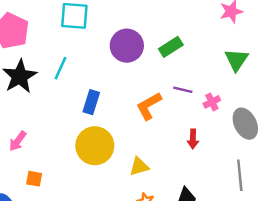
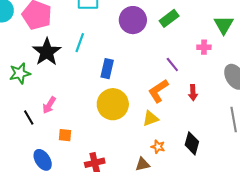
purple line: (183, 90) -> (172, 64), moved, turned 42
pink cross: (212, 102) -> (204, 47), moved, turned 32
orange L-shape: (149, 106) -> (158, 91), moved

